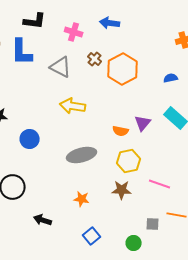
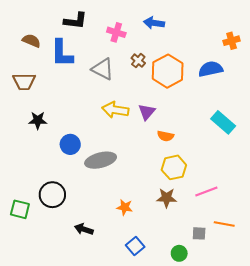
blue semicircle: (171, 78) -> (211, 69), moved, size x1.6
purple triangle: (143, 123) -> (147, 112), moved
gray ellipse: (82, 155) -> (101, 160), moved
pink line: (160, 184) -> (206, 192), turned -40

